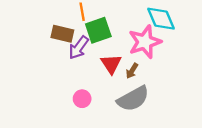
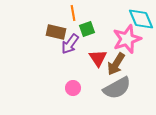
green square: (98, 30) -> (87, 29), size x0.7
brown arrow: (132, 71) -> (116, 64), size x1.6

